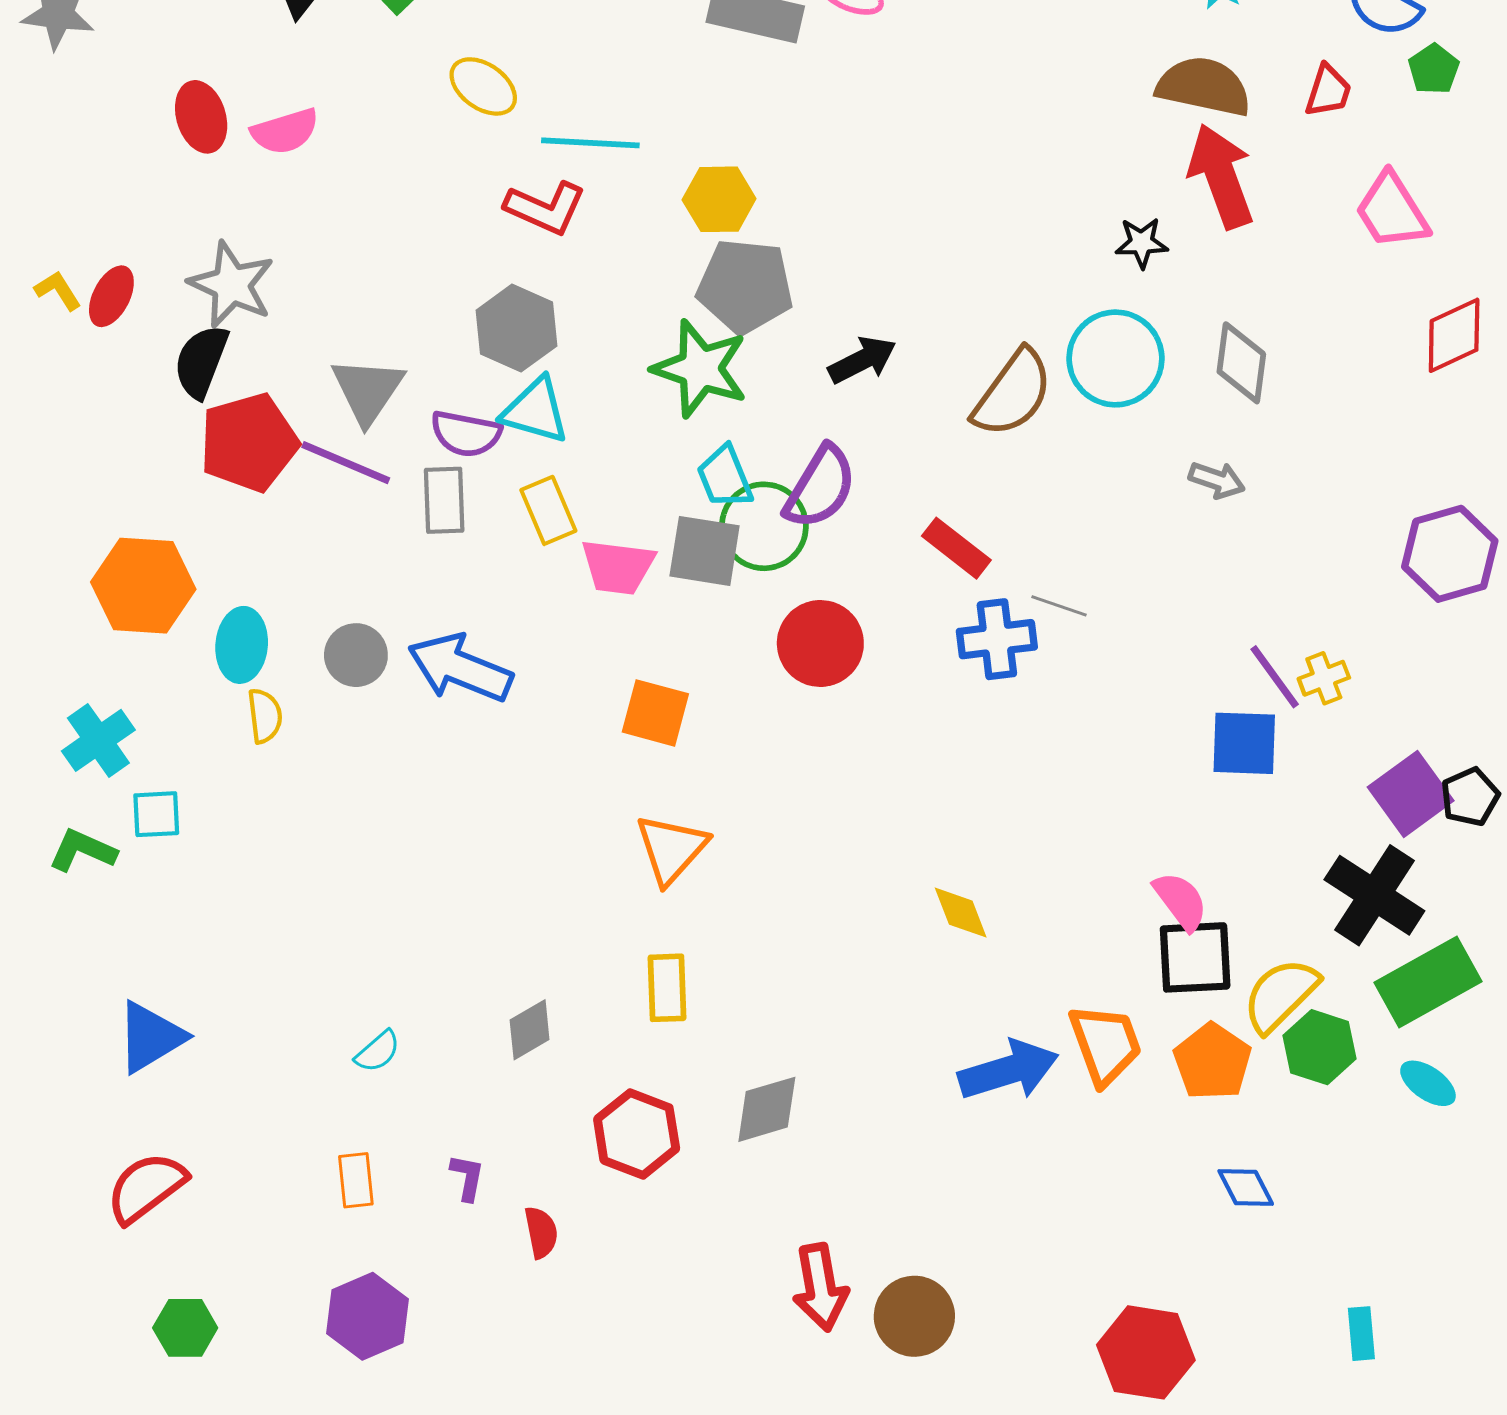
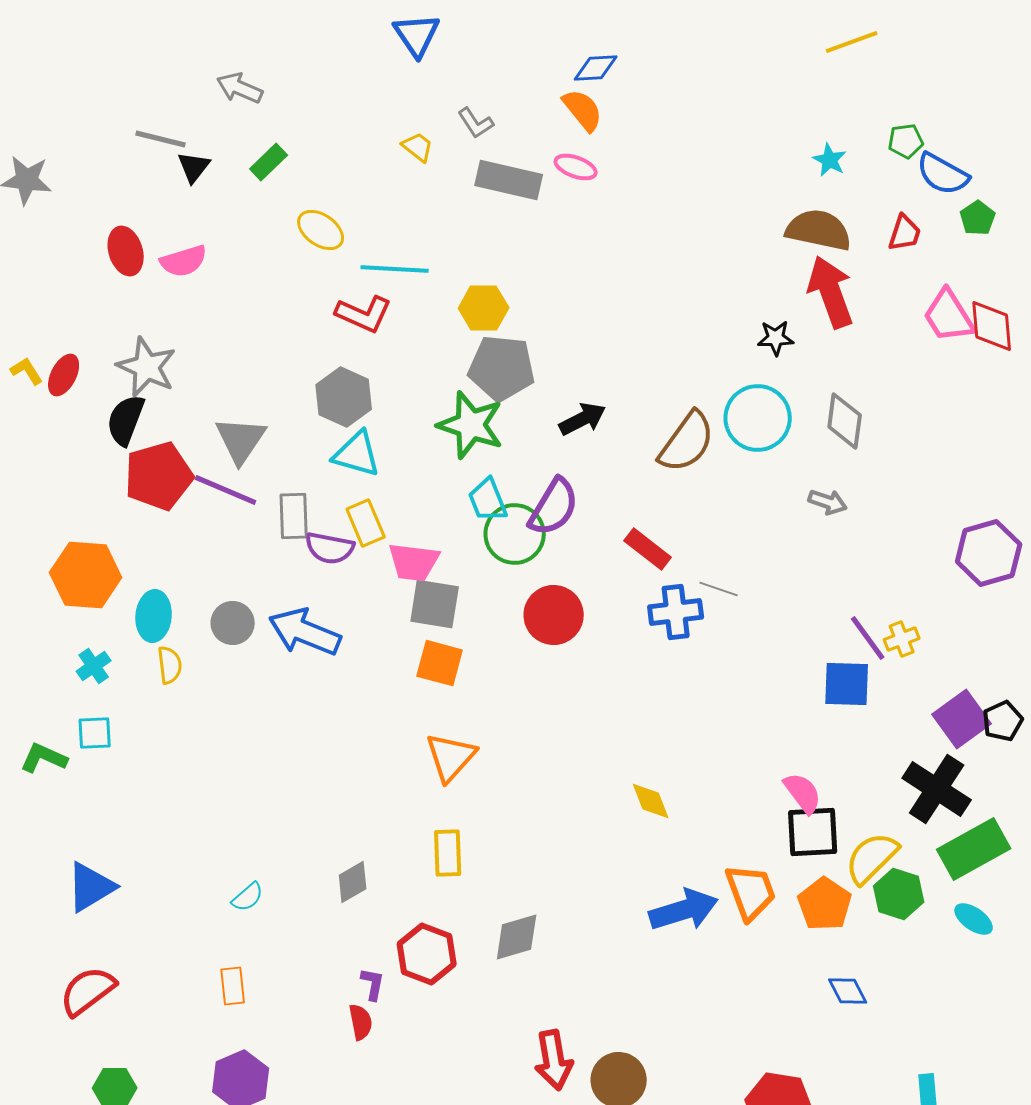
red diamond: (1454, 335) -> (992, 326), moved, turned -70
purple semicircle: (466, 434) -> (330, 548), moved
gray square: (705, 551) -> (435, 604), moved
cyan cross: (98, 740) -> (94, 666), moved, size x0.7
purple L-shape: (467, 1177) -> (373, 984), moved

